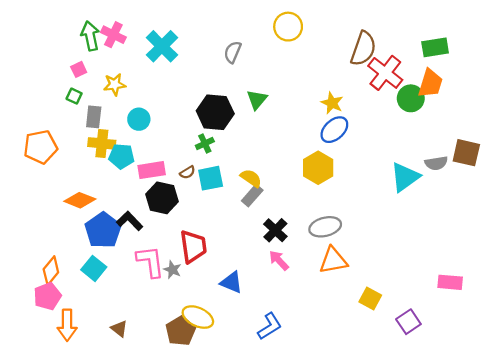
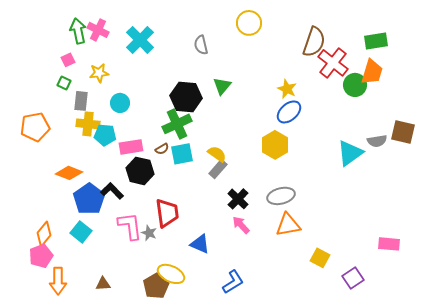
gray semicircle: (233, 52) -> (201, 45), turned -36
green cross: (205, 143) -> (177, 124), size x1.8
brown triangle: (119, 329) -> (103, 284), turned -42

